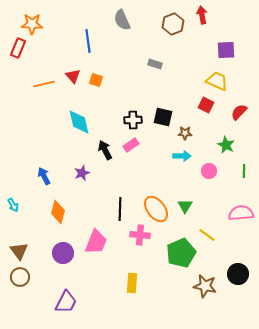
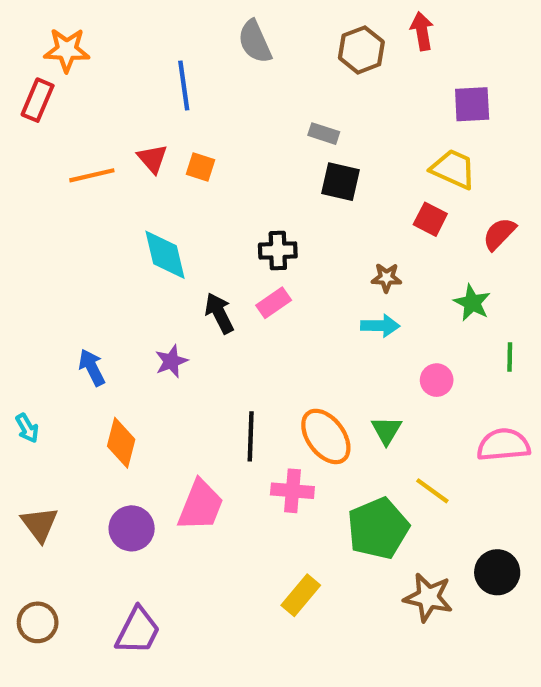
black square: (163, 117) -> (340, 182), moved
pink circle: (209, 171) -> (437, 380), moved
brown circle: (20, 277) -> (38, 622), moved
yellow rectangle: (132, 283) -> (301, 595), moved, turned 36

